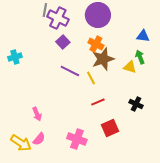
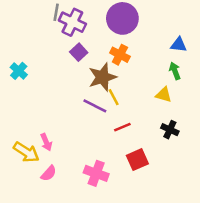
cyan cross: (15, 57) -> (19, 71), turned -32
brown star: (103, 59) -> (102, 77), moved
yellow triangle: (130, 67) -> (164, 95), moved
purple line: (70, 71) -> (95, 106), moved
yellow arrow: (21, 143) -> (26, 152), moved

